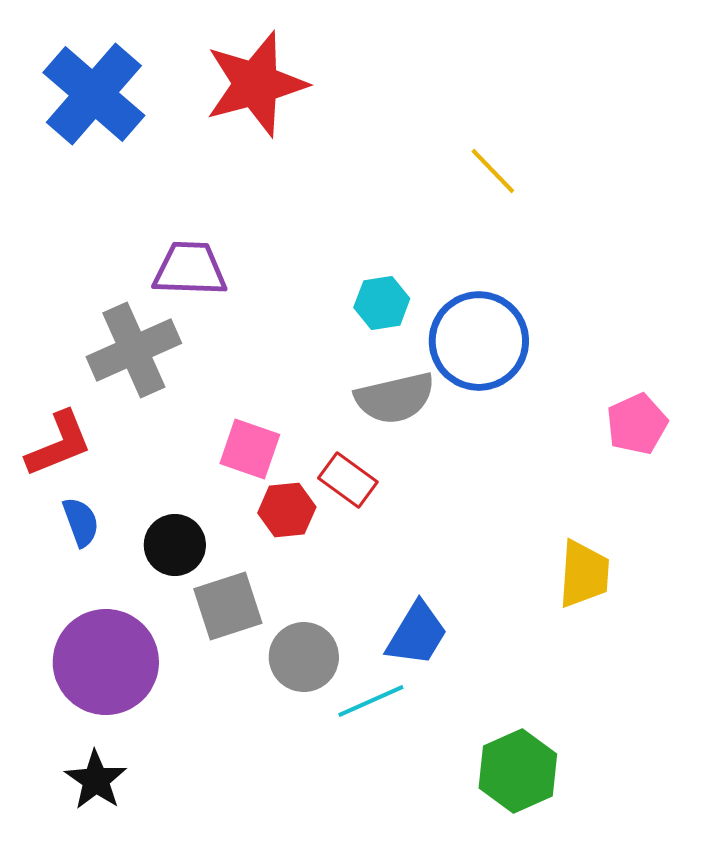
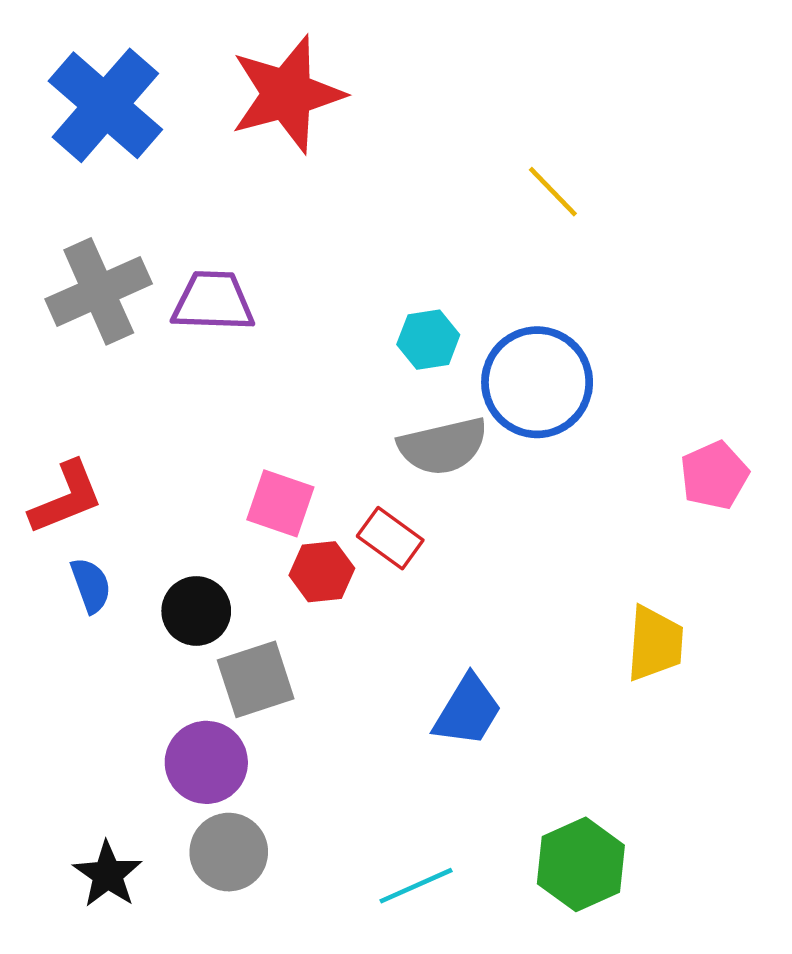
gray cross: (134, 350) -> (99, 291), moved
gray circle: (304, 657) -> (229, 852), moved
purple circle: (106, 662) -> (206, 762), moved, size x0.7
cyan line: (371, 701) -> (416, 886), moved

